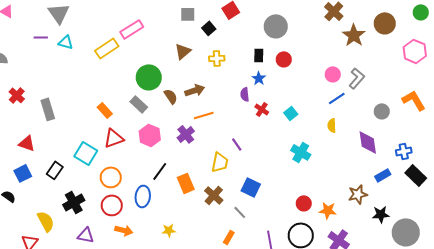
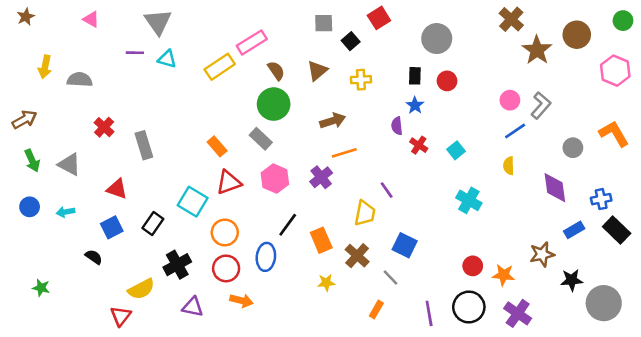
brown semicircle: (171, 96) -> (276, 71), moved
yellow semicircle: (46, 221) -> (141, 289), turned 90
yellow star: (169, 230) -> (326, 283), moved

